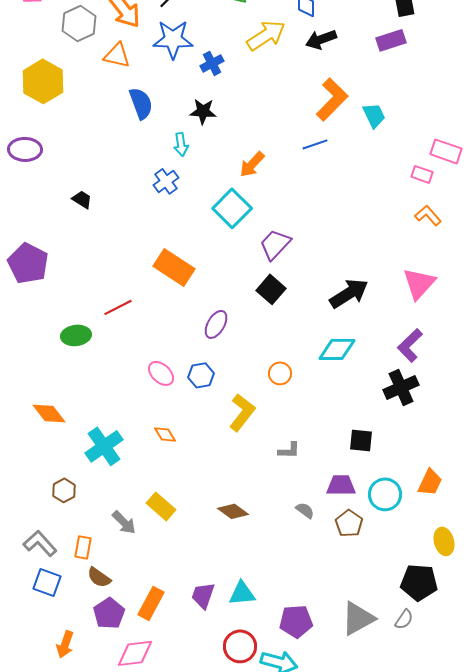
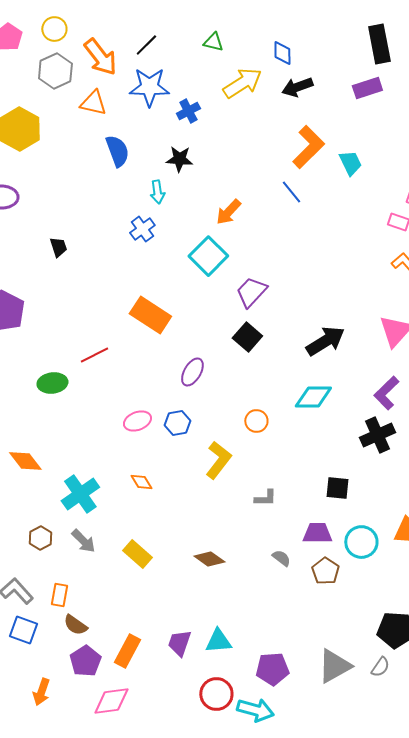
blue line: (315, 144) -> (291, 192), turned 70
black trapezoid: (82, 199) -> (58, 247), turned 40
pink ellipse: (161, 373) -> (137, 421), turned -64
gray arrow: (124, 522) -> (83, 541), moved

